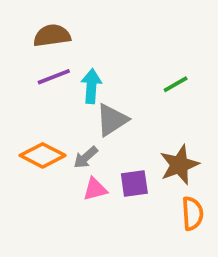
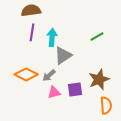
purple line: (54, 77) -> (32, 32), turned -60

